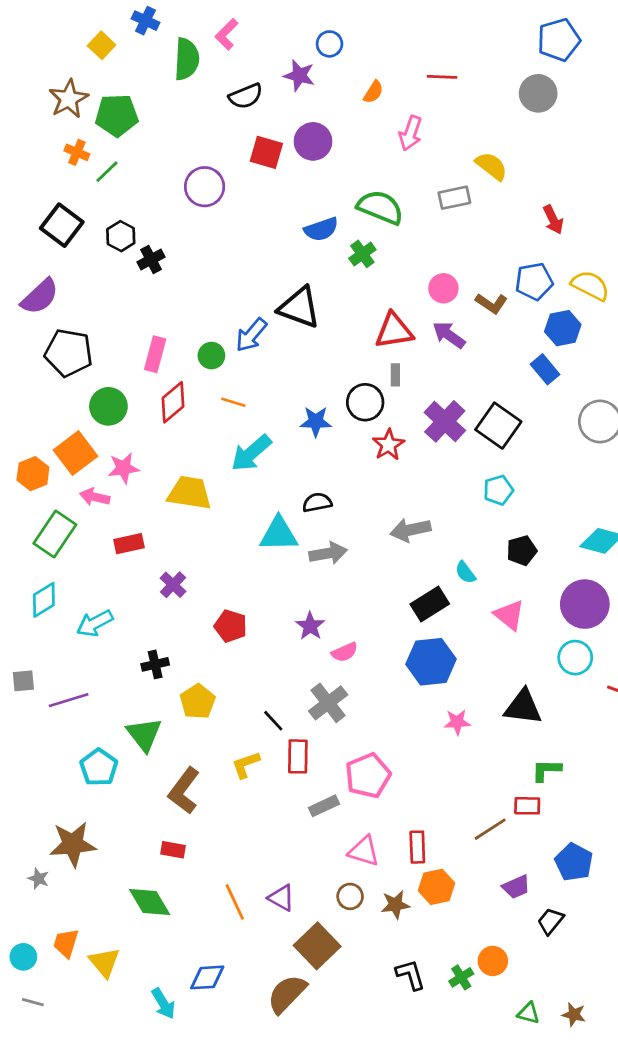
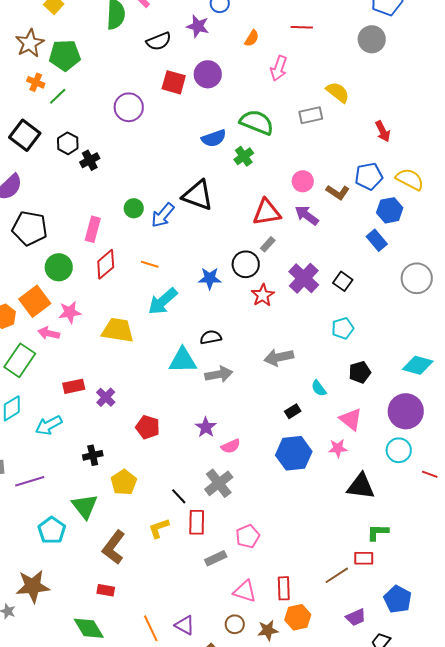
green circle: (211, 356) -> (134, 208), moved
gray rectangle: (395, 375) -> (268, 244), turned 42
black square: (498, 426) -> (343, 281), size x0.6
red rectangle: (129, 544) -> (74, 386), moved
black rectangle: (430, 604) -> (293, 411), size x0.6
pink star: (457, 722) -> (338, 448), moved
pink pentagon: (368, 776) -> (248, 536), size x0.7

